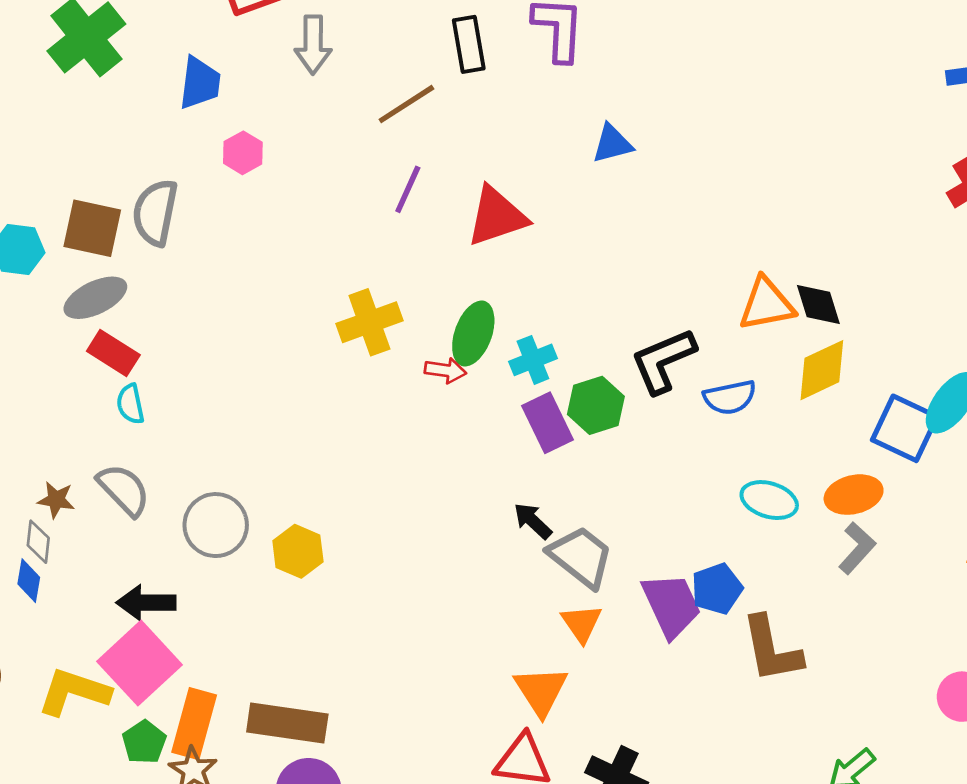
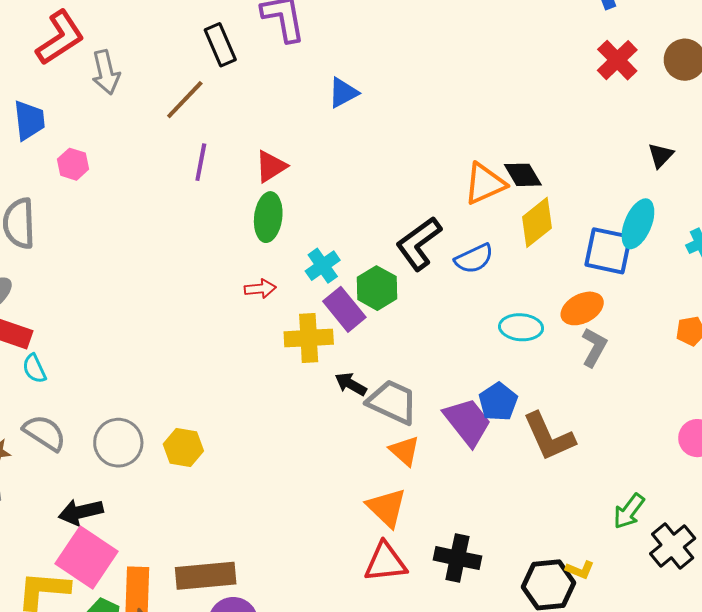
red triangle: (497, 216) -> (271, 166), size x0.7
yellow cross: (369, 322) -> (309, 338), moved, turned 30
green ellipse: (473, 334) -> (268, 217), moved

